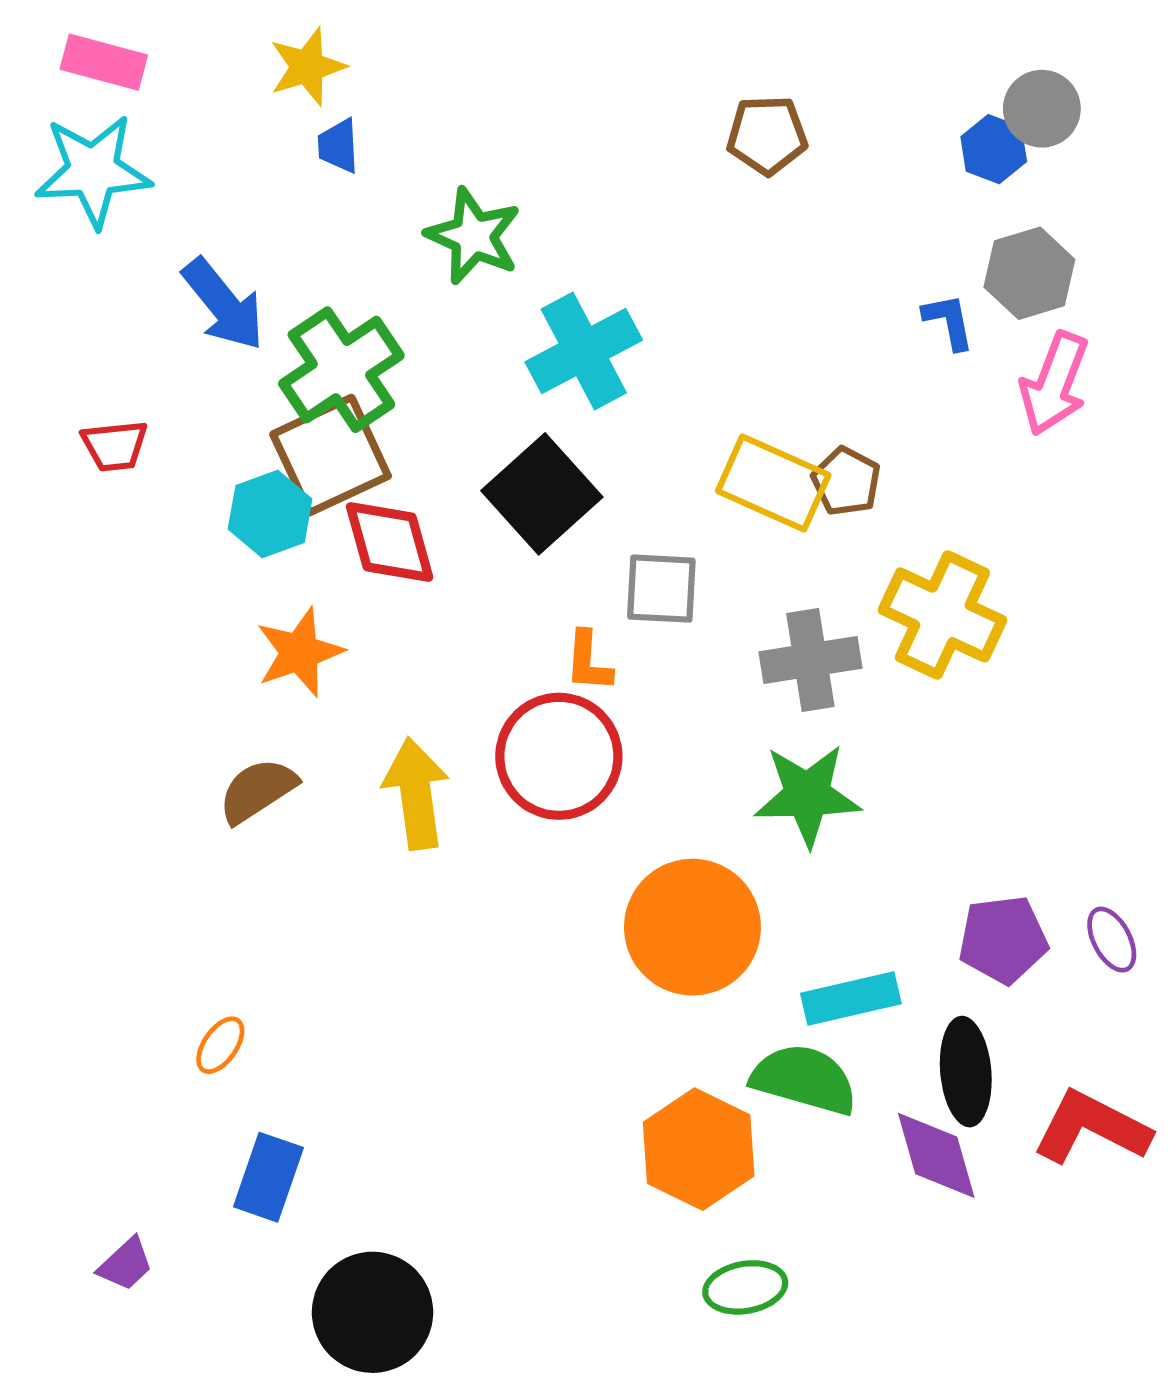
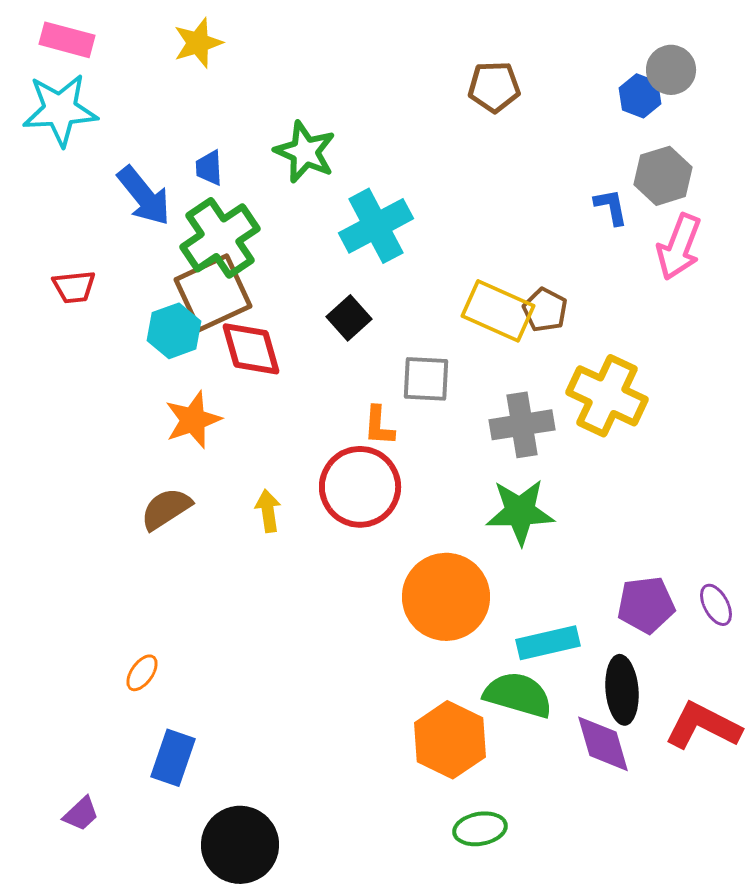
blue trapezoid: (338, 146) -> (209, 168), moved
black square: (542, 494) -> (349, 318), size x0.6
yellow arrow: (416, 794) -> (268, 511), size x0.6

